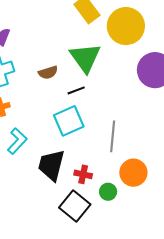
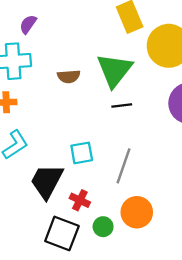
black line: (76, 90) -> (122, 105), moved
cyan square: (69, 121) -> (82, 153), moved, size x0.7
black square: (75, 206) -> (62, 233), turned -32

